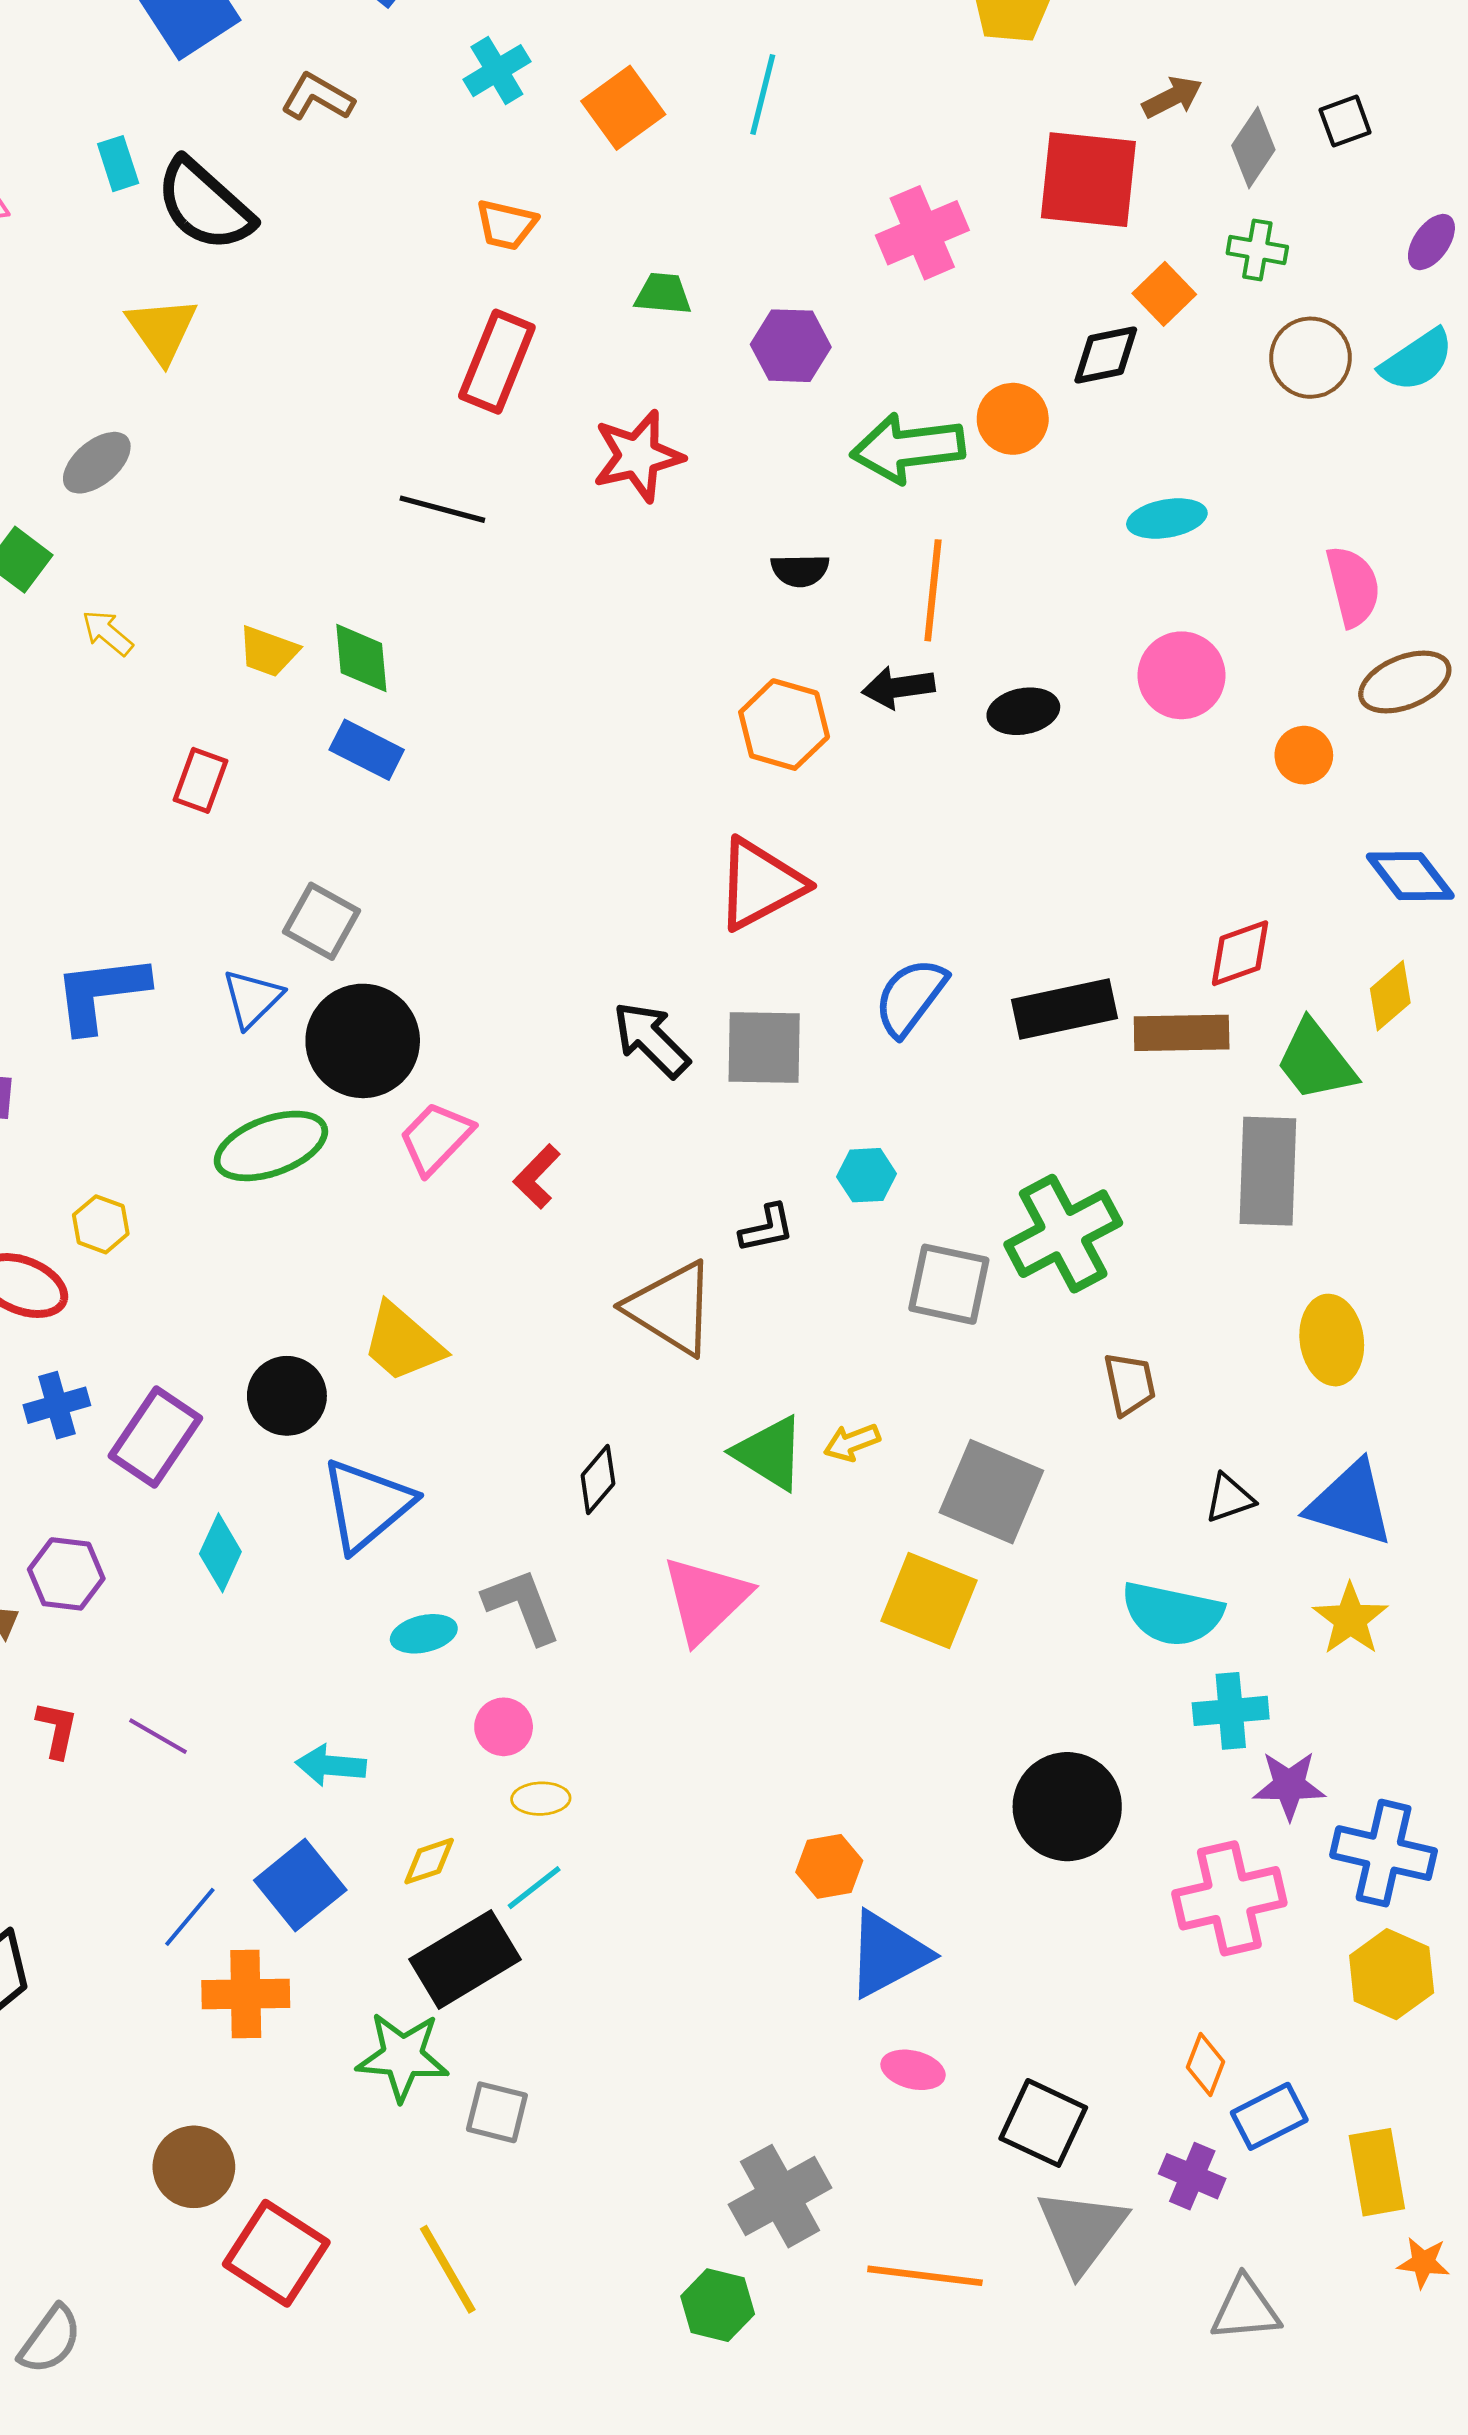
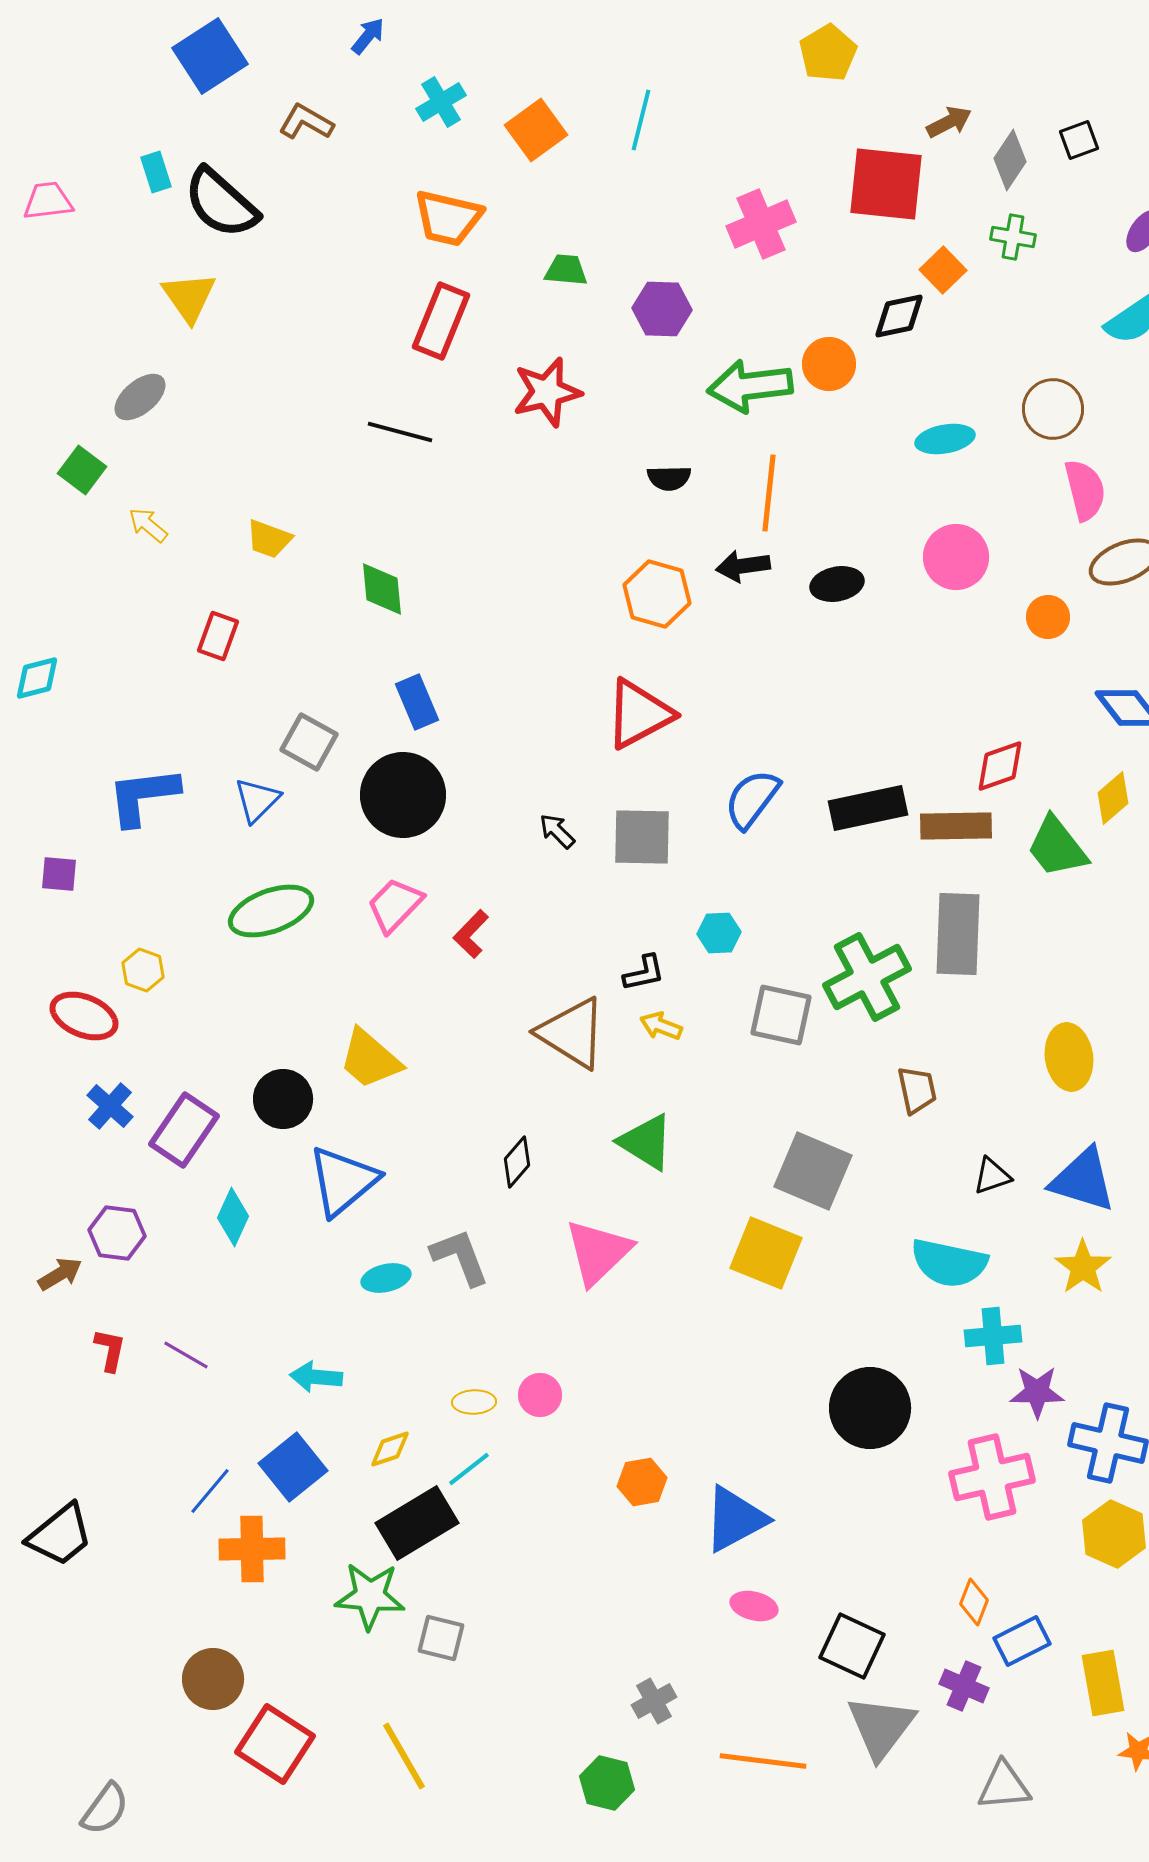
orange trapezoid: (506, 225) -> (448, 218), size x1.5
brown circle: (1310, 358) -> (1053, 409), moved
green diamond: (361, 658) -> (382, 589), moved
blue rectangle: (367, 750) -> (417, 702), moved, turned 40
black arrow: (651, 1040) -> (557, 831), size x0.6
black circle: (363, 1041) -> (403, 795), moved
gray rectangle: (1268, 1171) -> (958, 934), moved
blue cross: (57, 1405) -> (110, 1106), turned -33
yellow arrow: (852, 1442) -> (661, 1026), moved, turned 42
pink circle: (504, 1727) -> (540, 1395), moved
orange hexagon: (829, 1866) -> (642, 1482), moved
gray cross: (780, 2196) -> (654, 1701), size x0.6

